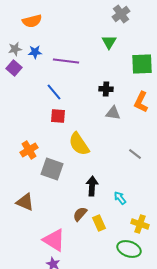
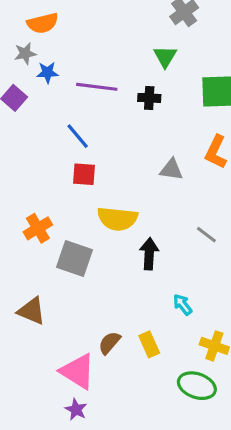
gray star: (15, 49) -> (25, 53), moved
black cross: (106, 89) -> (149, 98), moved
yellow semicircle: (79, 144) -> (117, 219), turned -50
black arrow: (92, 186) -> (149, 254), moved
brown semicircle: (80, 214) -> (109, 343), moved

